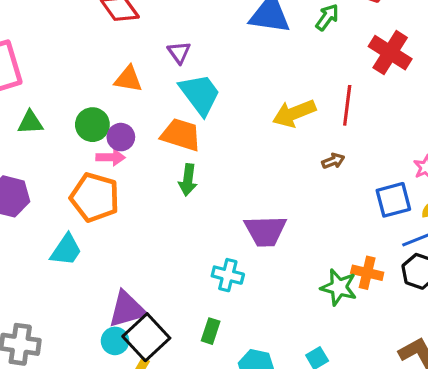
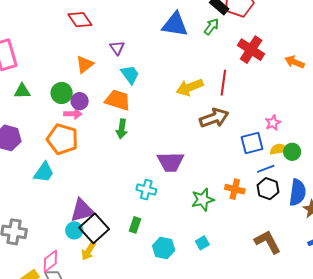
orange triangle: (128, 79) -> (85, 64), turned -48
cyan trapezoid: (200, 94) -> (130, 75), size x0.7
brown arrow: (333, 161) -> (214, 118), size x2.0
green star: (339, 287) -> (203, 200), moved, turned -30

